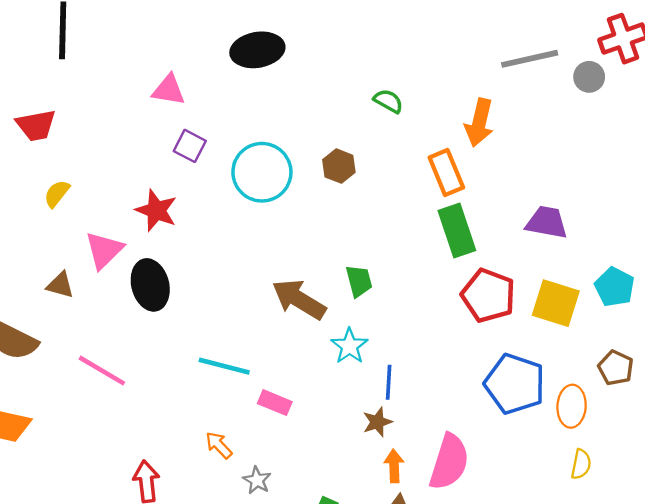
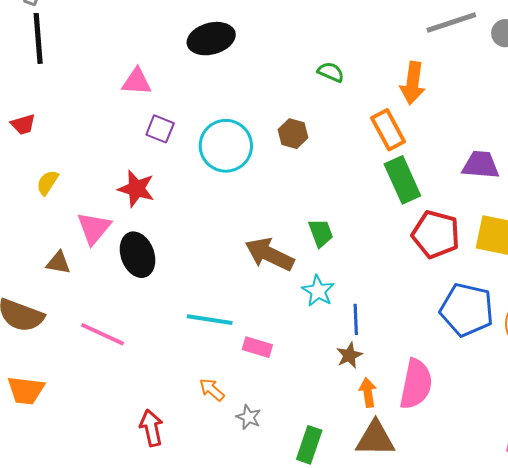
red trapezoid: (36, 125) -> (23, 124), size x0.7

